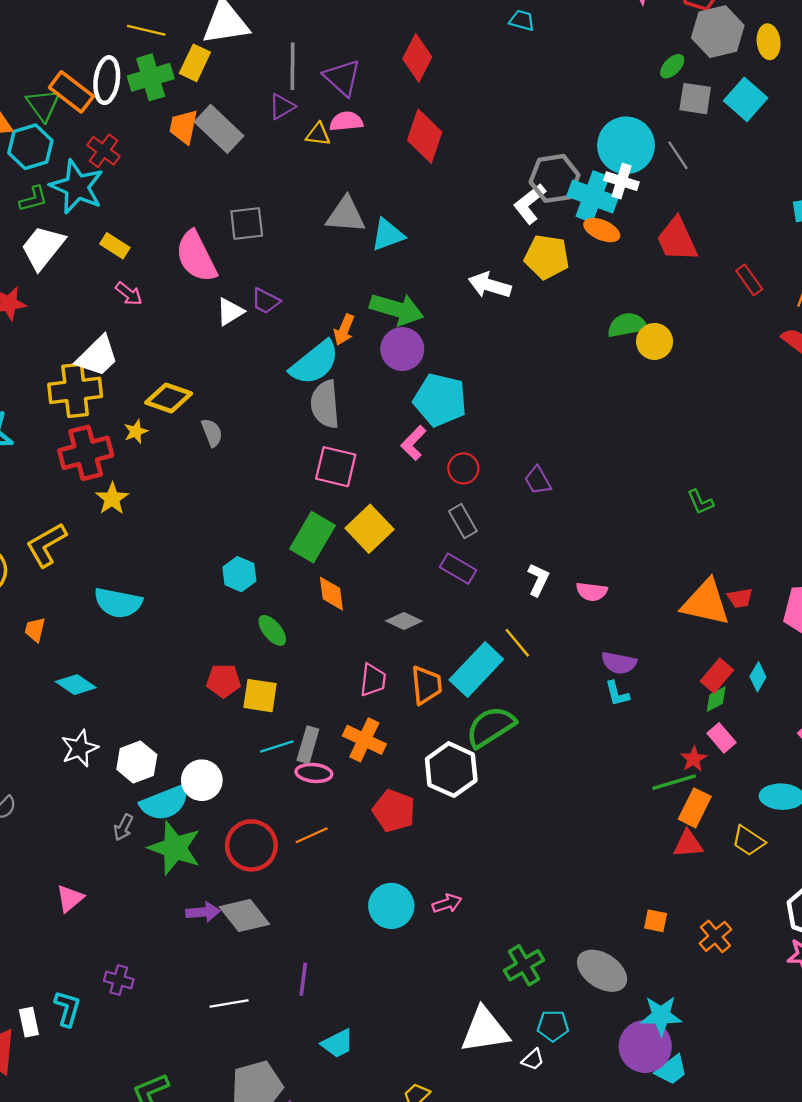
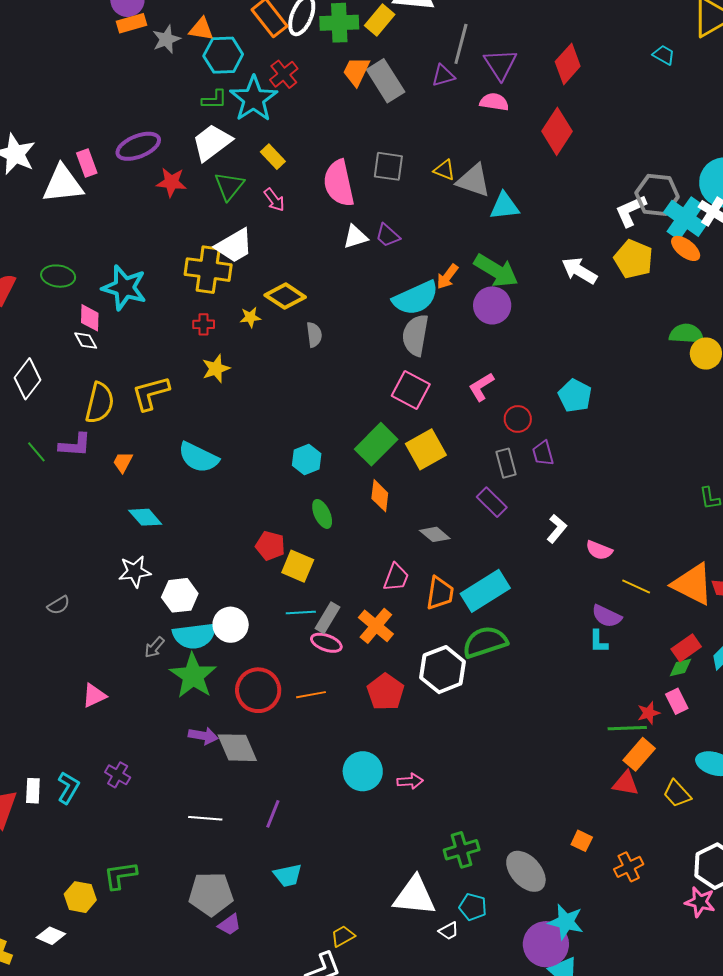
green triangle: (43, 105) -> (229, 186), moved
yellow triangle: (318, 134) -> (444, 170), moved
cyan pentagon: (440, 400) -> (575, 396), moved, size x0.7
red cross: (86, 453) -> (204, 324), size x0.5
purple trapezoid: (538, 480) -> (543, 453), moved
yellow line: (517, 643) -> (636, 586), moved, turned -40

